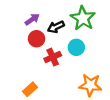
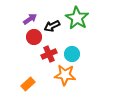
cyan circle: (76, 47) -> (72, 54), moved
orange star: (90, 85) -> (65, 75), moved

